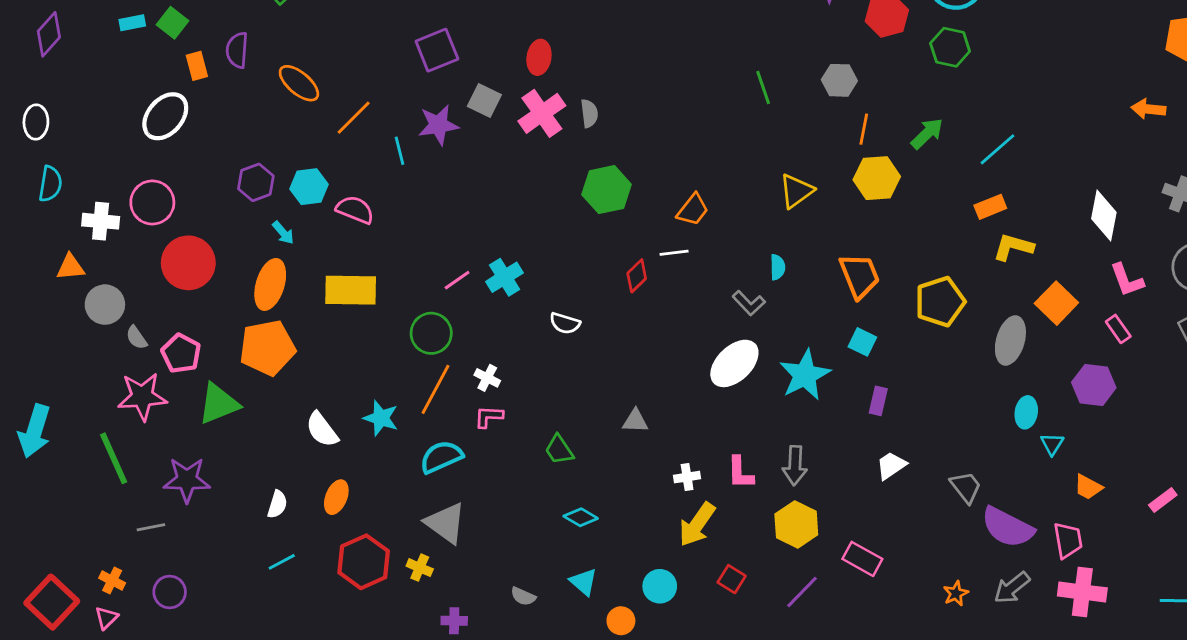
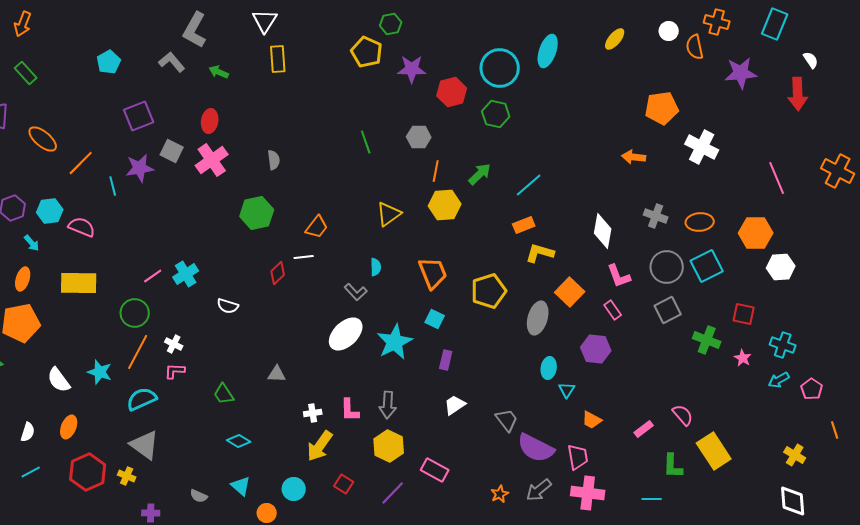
gray semicircle: (589, 113) -> (274, 160), moved
orange ellipse: (270, 284) -> (23, 279), size x0.7

